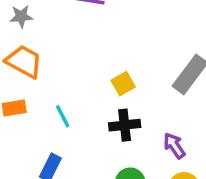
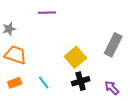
yellow square: (123, 84) -> (75, 57), size x1.5

